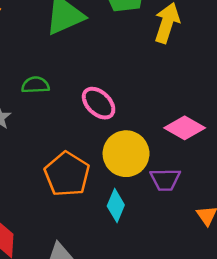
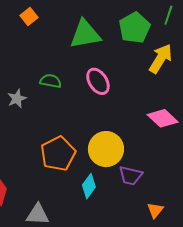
pink ellipse: (99, 103) -> (98, 81), moved
pink diamond: (185, 128) -> (163, 118), moved

